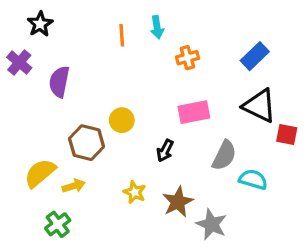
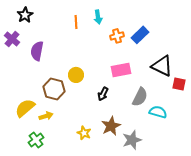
blue rectangle: (255, 56) -> (140, 35), moved
yellow star: (135, 192) -> (84, 133), moved
gray star: (211, 224) -> (132, 140), turned 30

